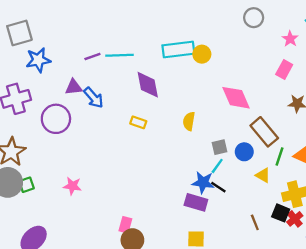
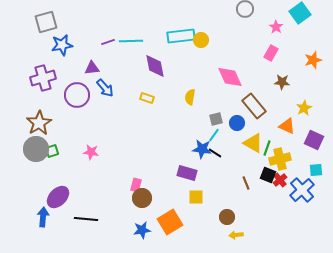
blue arrow: (94, 98) -> (105, 88), moved
green line: (280, 157) -> (267, 148), moved
yellow triangle: (263, 175) -> (253, 143), size x1.5
purple rectangle: (196, 202) -> (187, 173), moved

